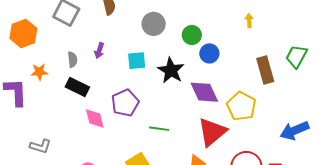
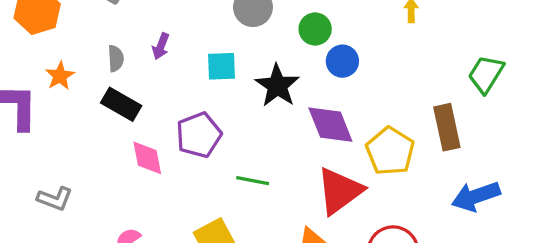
brown rectangle: (265, 70) -> (447, 127), moved
orange star: (39, 72) -> (60, 76), turned -30

